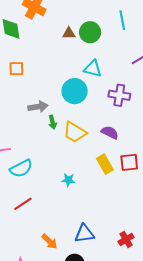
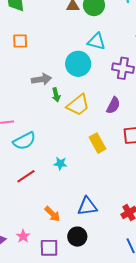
yellow trapezoid: (75, 132) -> (78, 105), turned -70
purple semicircle: (110, 133) -> (113, 105), turned 90
yellow rectangle: (105, 164) -> (98, 143), moved
cyan star: (68, 180) -> (60, 164), moved

